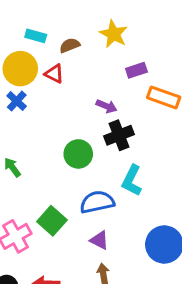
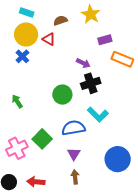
cyan rectangle: (36, 36) -> (27, 13), moved
cyan L-shape: (132, 181) -> (98, 115), turned -75
purple triangle: (99, 240) -> (74, 154), turned 32

